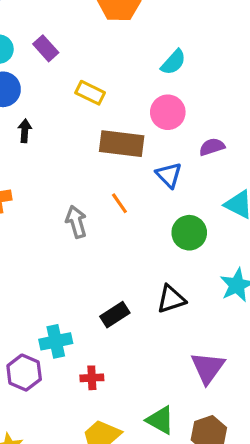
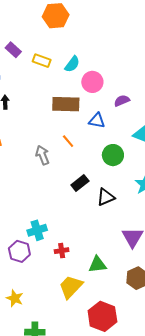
cyan semicircle: (173, 62) -> (72, 64), moved
yellow rectangle: (90, 93) -> (42, 61), moved
blue triangle: (169, 175) -> (97, 121), turned -30
black rectangle: (115, 315) -> (80, 183), moved
green triangle: (160, 420) -> (97, 265), moved, turned -30

